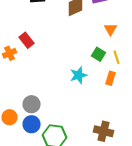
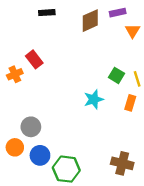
orange triangle: (110, 29) -> (133, 31), moved
gray circle: (32, 104) -> (31, 127), moved

